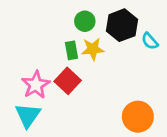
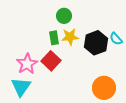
black hexagon: (122, 25) -> (96, 43), moved
cyan semicircle: (150, 41) -> (116, 39), moved

